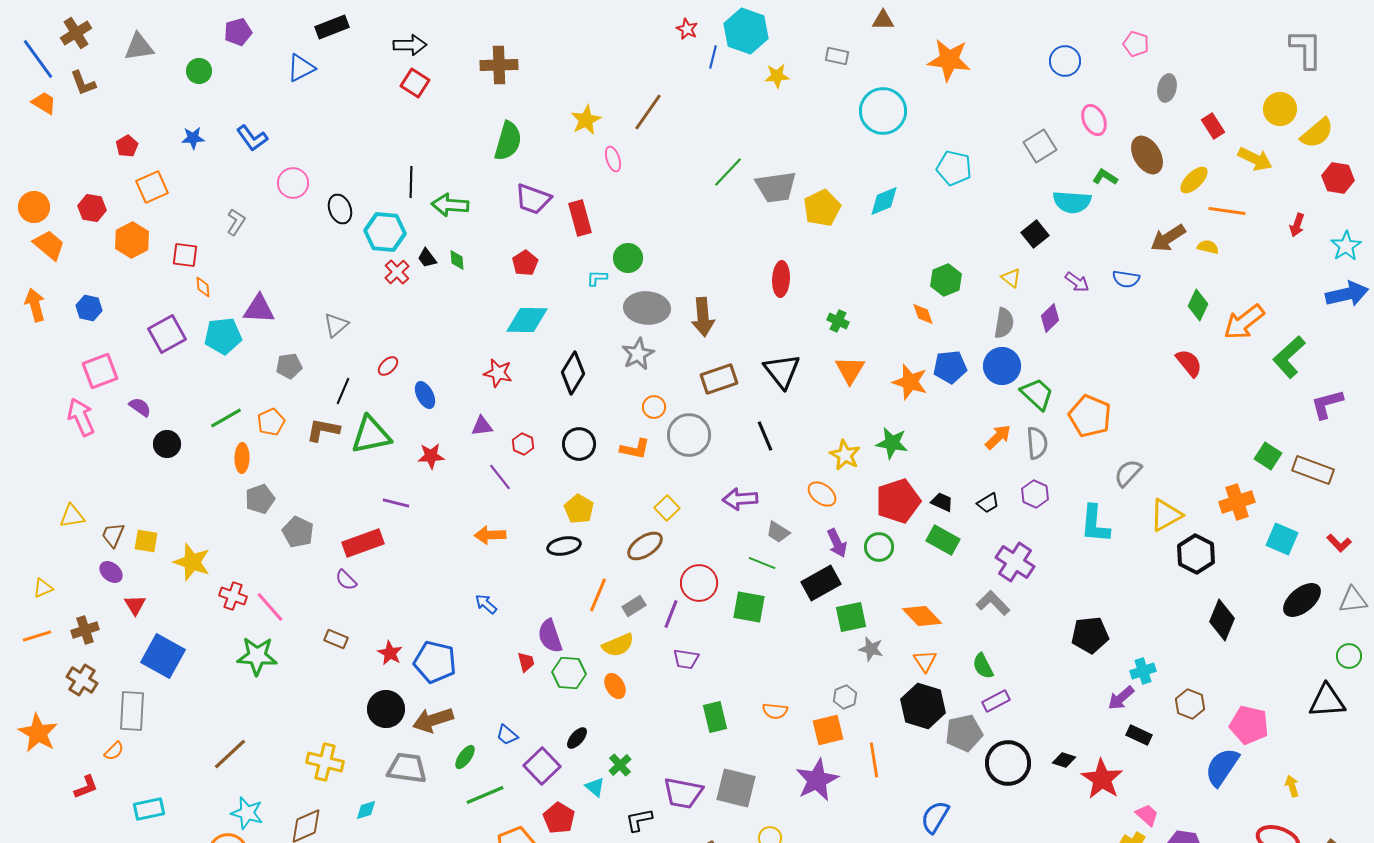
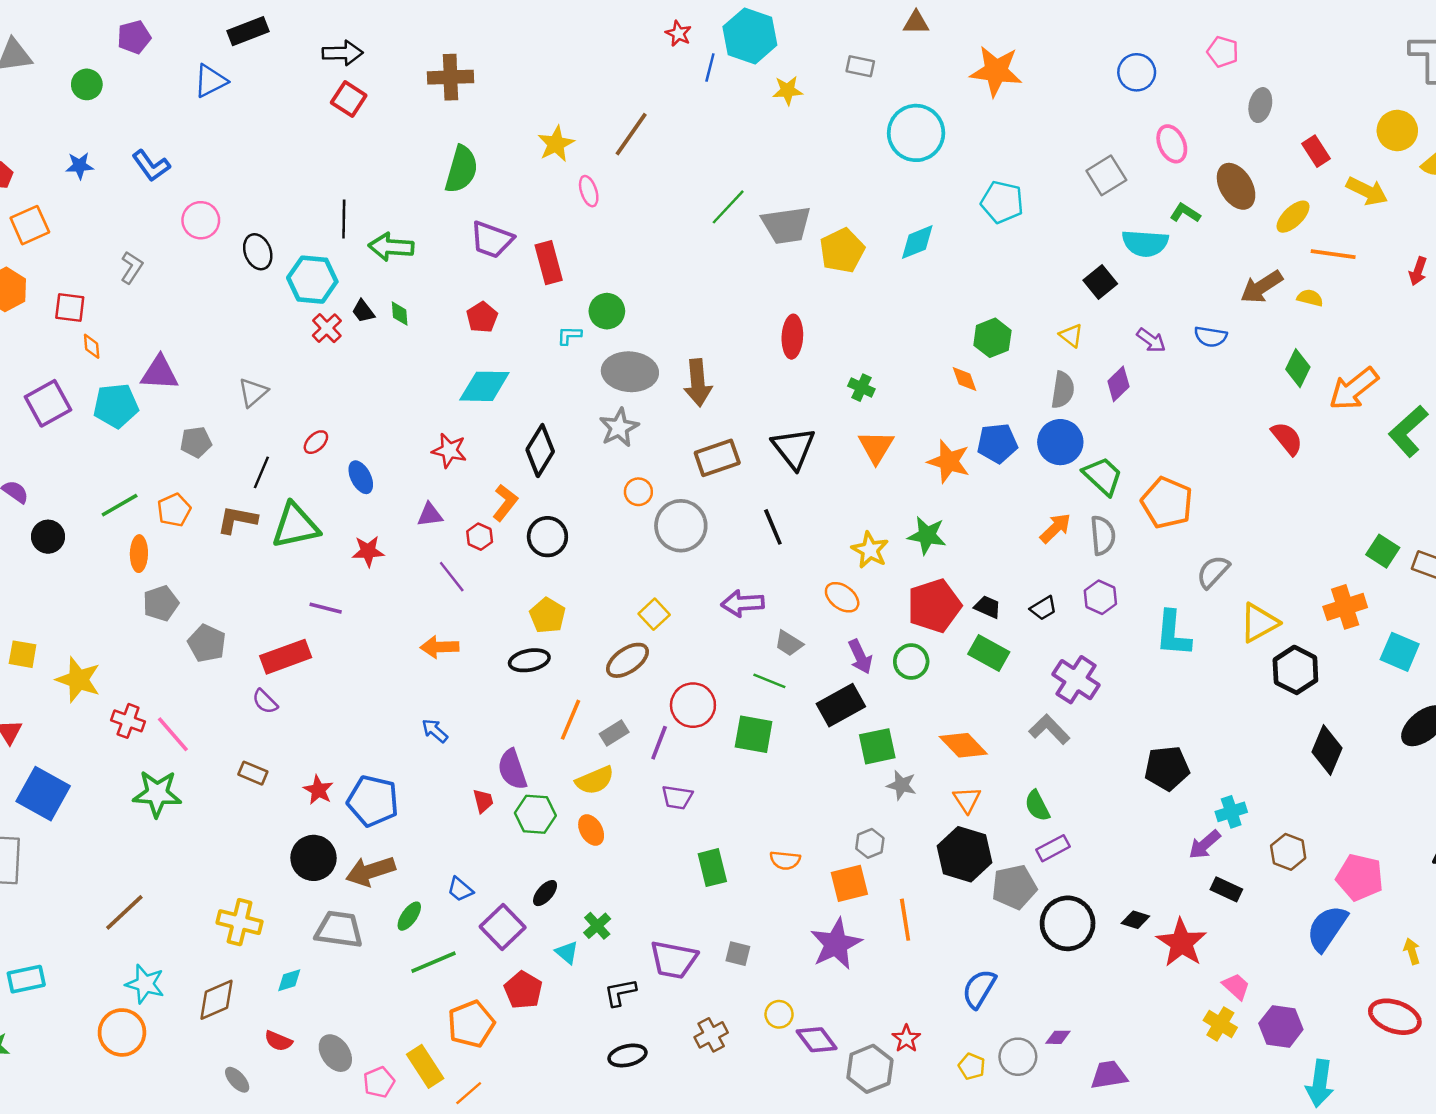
orange L-shape: (635, 449) -> (505, 503), moved, turned -64
gray square: (736, 788) -> (738, 954), size x0.5

